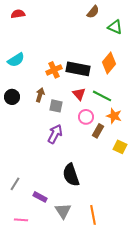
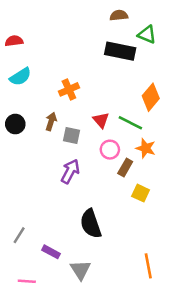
brown semicircle: (93, 12) -> (119, 15), turned -136
red semicircle: (18, 14) -> (14, 41), moved
orange diamond: (109, 63) -> (151, 97), moved
black rectangle: (78, 69) -> (120, 51), moved
yellow square: (120, 147) -> (141, 193), moved
orange line: (93, 215) -> (148, 266), moved

